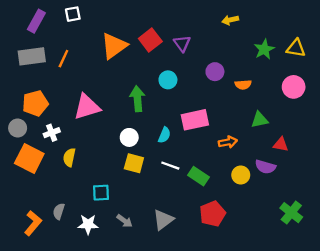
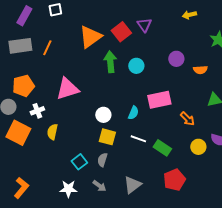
purple triangle: (182, 43) -> (144, 25), moved
green arrow: (137, 99) -> (110, 62), moved
orange arrow: (228, 142) -> (187, 119), turned 56
cyan square: (101, 193) -> (79, 162), turned -35
gray semicircle: (59, 211) -> (102, 160), moved

